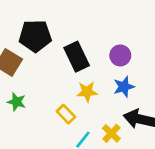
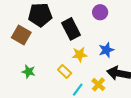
purple circle: (120, 55) -> (100, 12), moved
green star: (17, 102) -> (28, 72), moved

